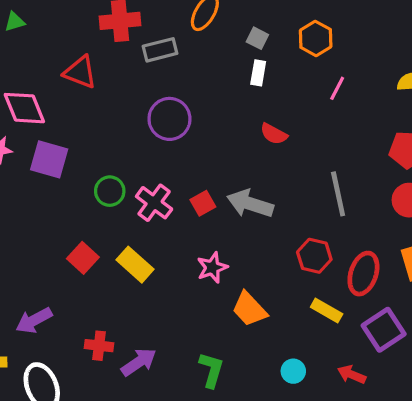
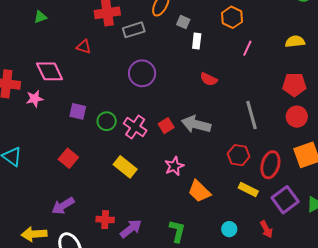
gray square: (257, 38) -> (183, 22), moved
red triangle: (80, 72) -> (84, 47), size x0.7
purple square: (49, 159) -> (78, 111), moved, size x0.7
red square: (83, 258) -> (68, 158), moved
red arrow: (352, 375) -> (266, 229), turned -138

